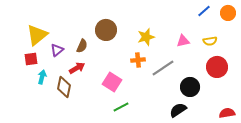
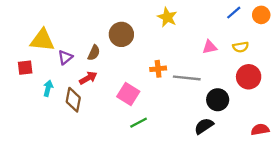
yellow triangle: (37, 35) -> (42, 40), turned 45
yellow star: (146, 37) -> (167, 17), moved, turned -30
red square: (31, 59) -> (25, 68), moved
gray line: (163, 68) -> (187, 78), turned 40

